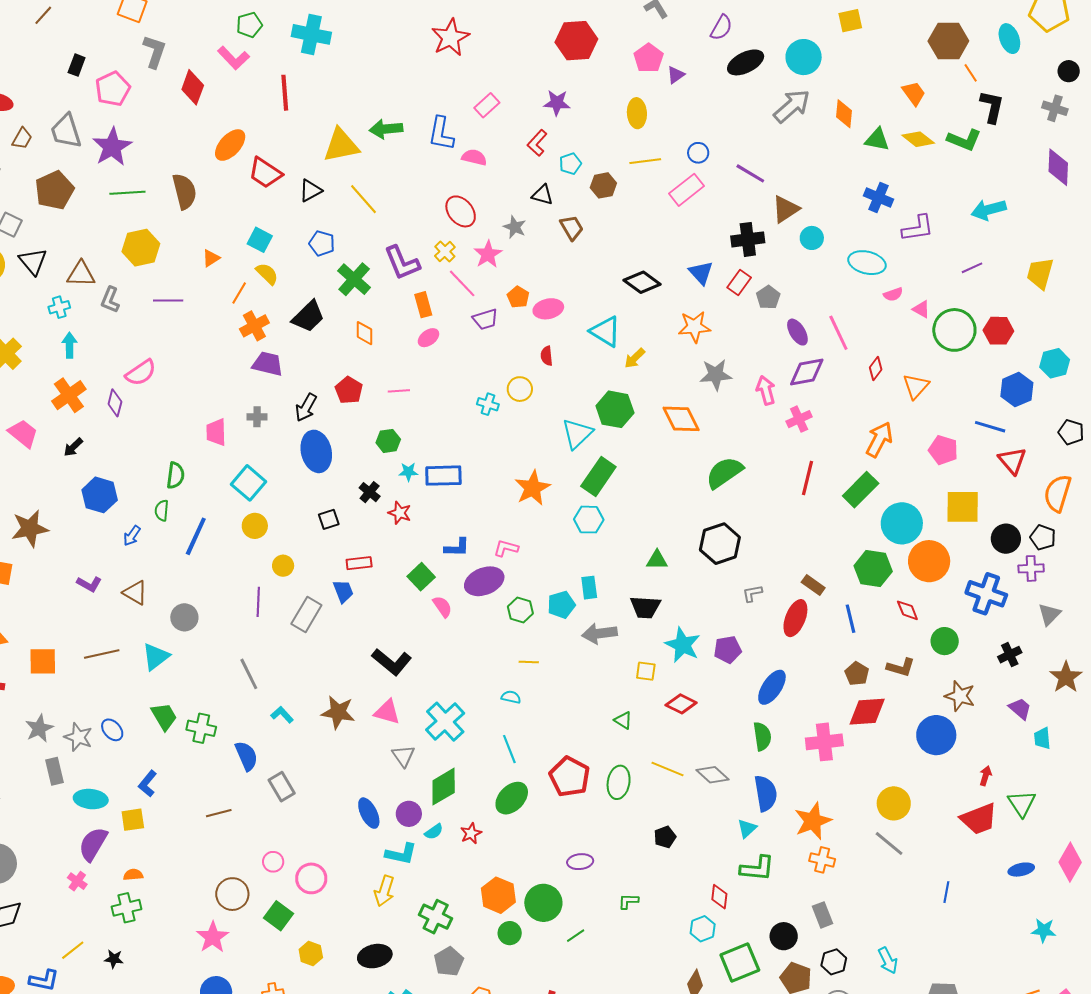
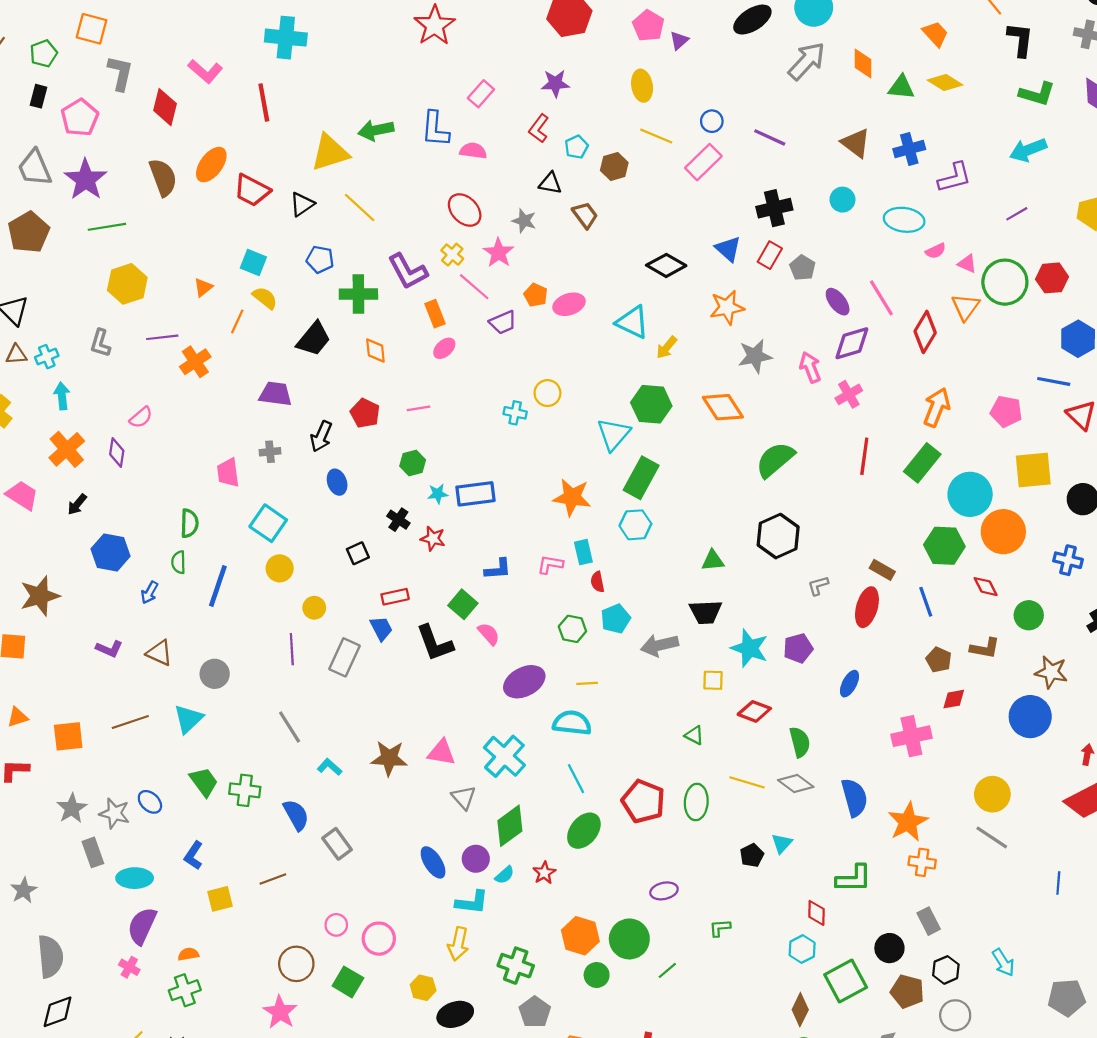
green pentagon: (249, 25) -> (44, 54), moved
green L-shape: (964, 140) -> (1037, 94), moved
yellow line: (645, 161) -> (656, 136), turned 36
brown semicircle: (184, 191) -> (163, 177), moved
blue cross: (879, 198) -> (909, 149), turned -32
brown triangle: (786, 209) -> (856, 143), moved, turned -44
brown triangle: (81, 274) -> (16, 355), moved, size x0.7
green cross: (354, 279) -> (358, 294), turned -36
orange cross: (254, 326) -> (195, 362), moved
red semicircle: (547, 356) -> (597, 582), moved
red diamond: (876, 369) -> (925, 332), size x1.6
pink semicircle: (141, 373) -> (141, 417), size x0.7
orange triangle: (916, 386) -> (966, 307), moved
blue ellipse: (316, 451) -> (337, 482), size x0.6
orange star: (533, 488) -> (572, 497), turned -30
purple ellipse: (484, 581) -> (524, 682), moved
cyan rectangle: (589, 588) -> (583, 552), moved
blue cross: (986, 594) -> (1068, 560), size x0.7
black L-shape: (392, 662) -> (435, 643), moved, turned 36
blue ellipse: (772, 687) -> (849, 684), size x0.7
cyan semicircle: (511, 697) -> (572, 723), size x1.8
red diamond: (867, 712) -> (954, 699), size x0.6
green semicircle: (762, 736) -> (800, 742), moved
yellow square: (133, 820) -> (220, 899), moved
cyan triangle: (747, 828) -> (782, 843), moved
yellow hexagon: (311, 953) -> (423, 988), moved

